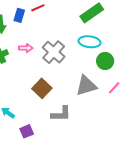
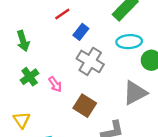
blue rectangle: (19, 15) -> (81, 32), moved, turned 32
pink arrow: (26, 48) -> (55, 84), moved, turned 64

